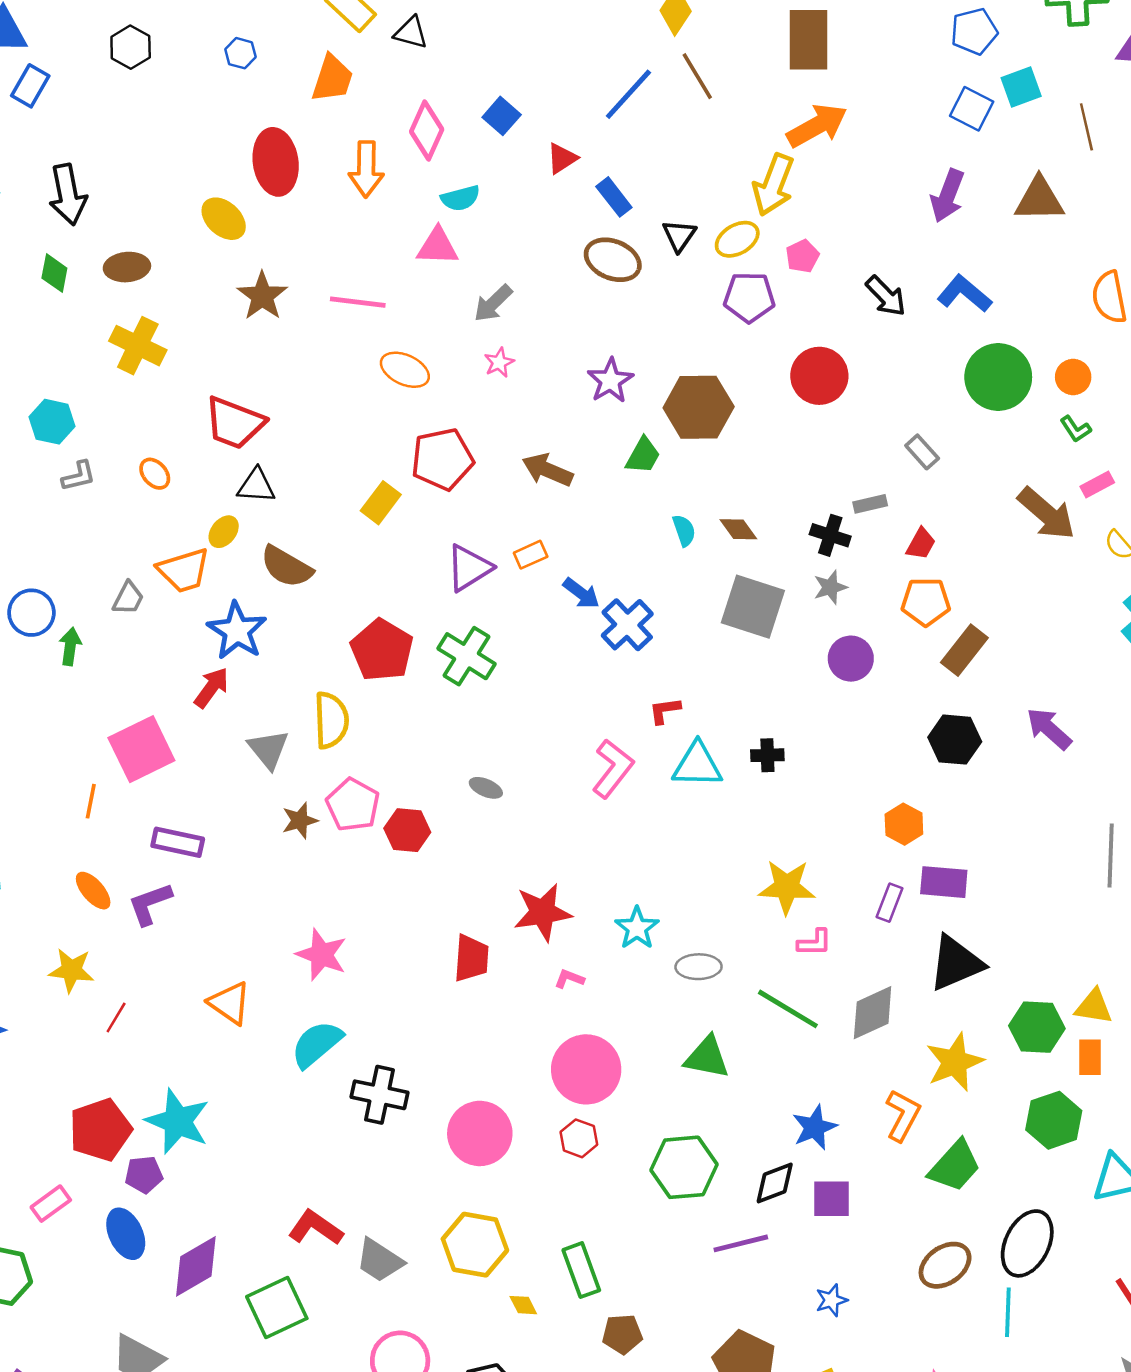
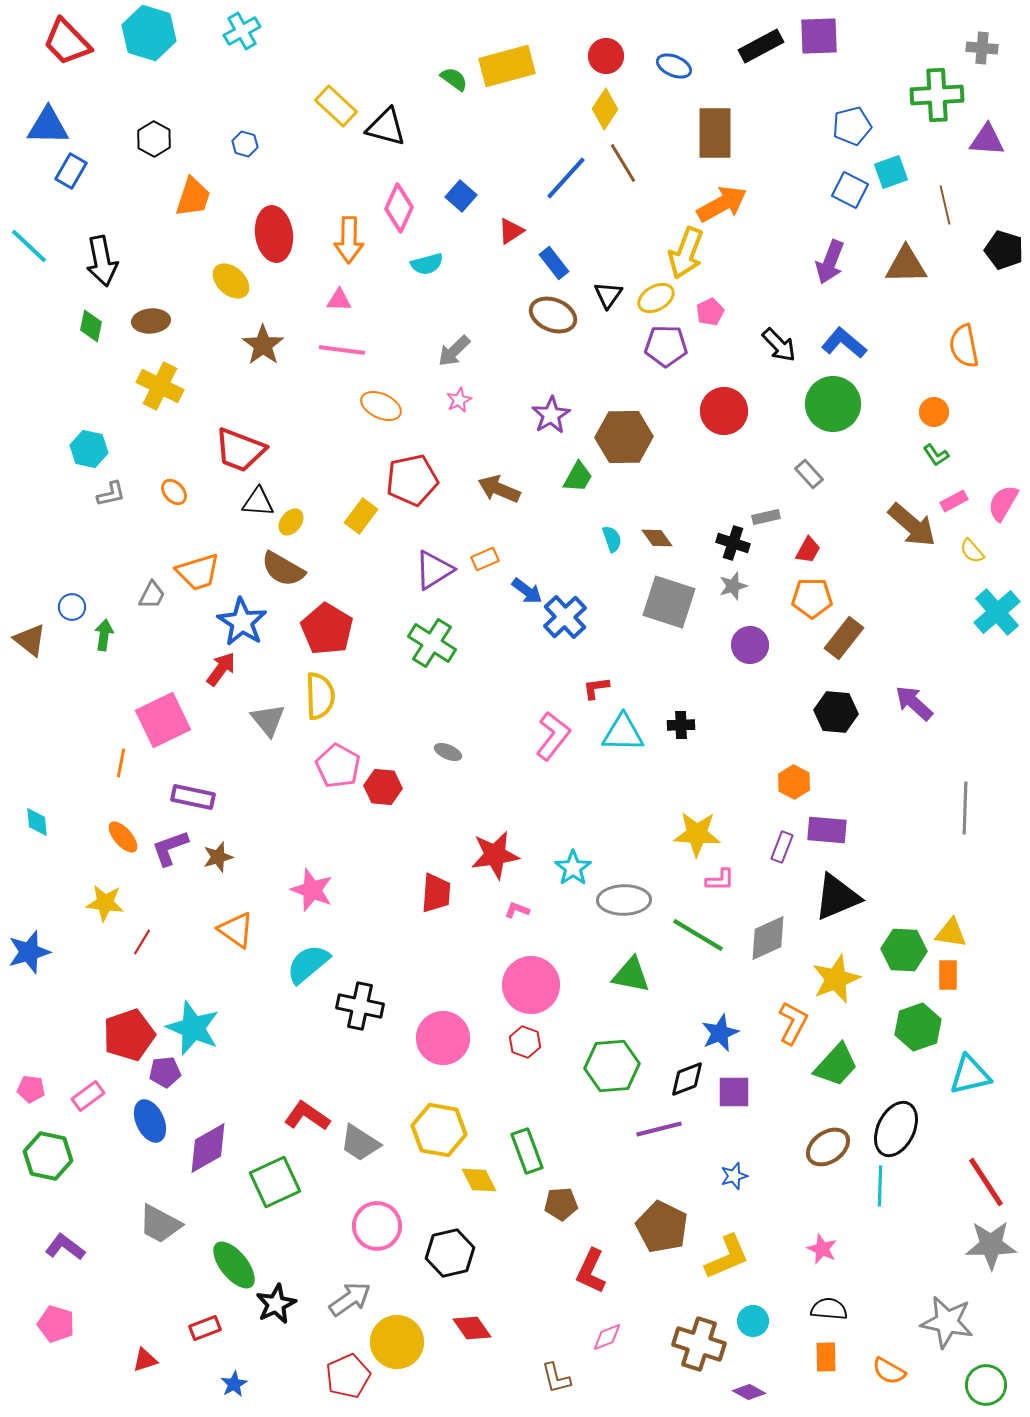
black triangle: (411, 33) -> (386, 127), size x1.4
orange trapezoid: (332, 79) -> (193, 197), moved
pink triangle: (438, 246) -> (339, 300), moved, size x0.7
green circle: (998, 377) -> (833, 404), moved
yellow ellipse: (224, 532) -> (291, 522), moved
blue circle: (31, 613) -> (72, 607), size x0.7
red pentagon: (382, 650) -> (327, 629), moved
brown star: (300, 820) -> (218, 857), moved
gray ellipse: (699, 967) -> (624, 900), size x1.4
yellow diamond: (523, 1305) -> (479, 1180), size x1.5

